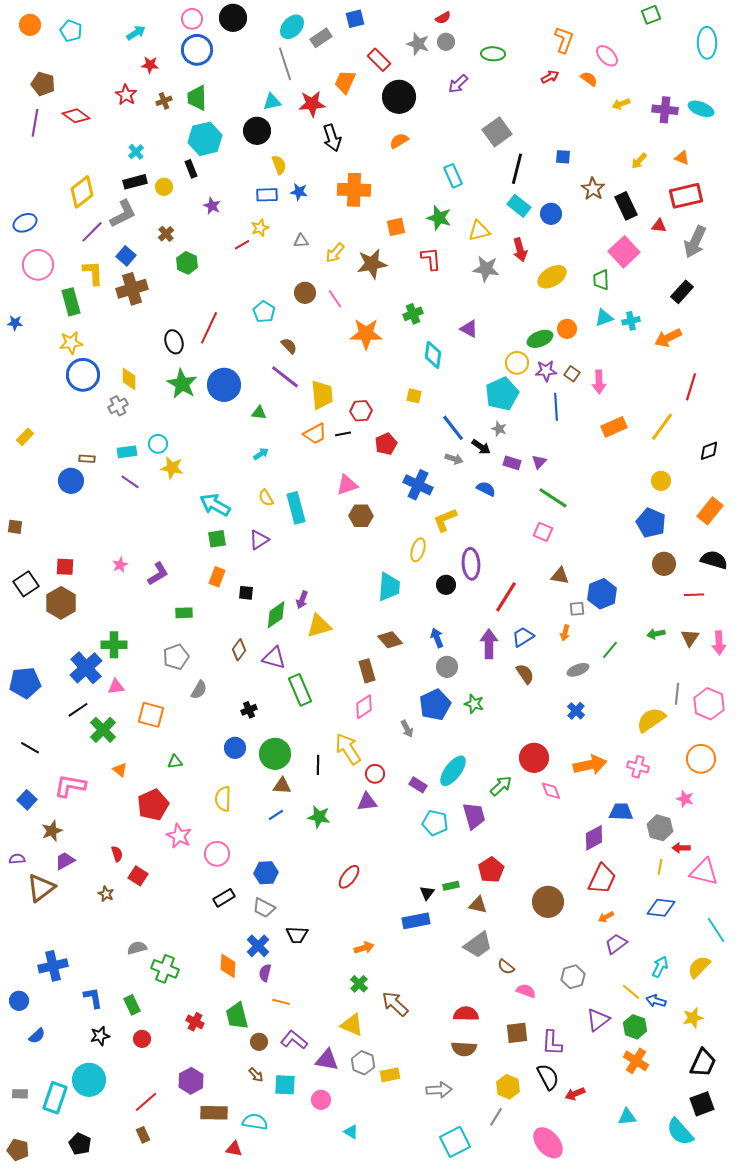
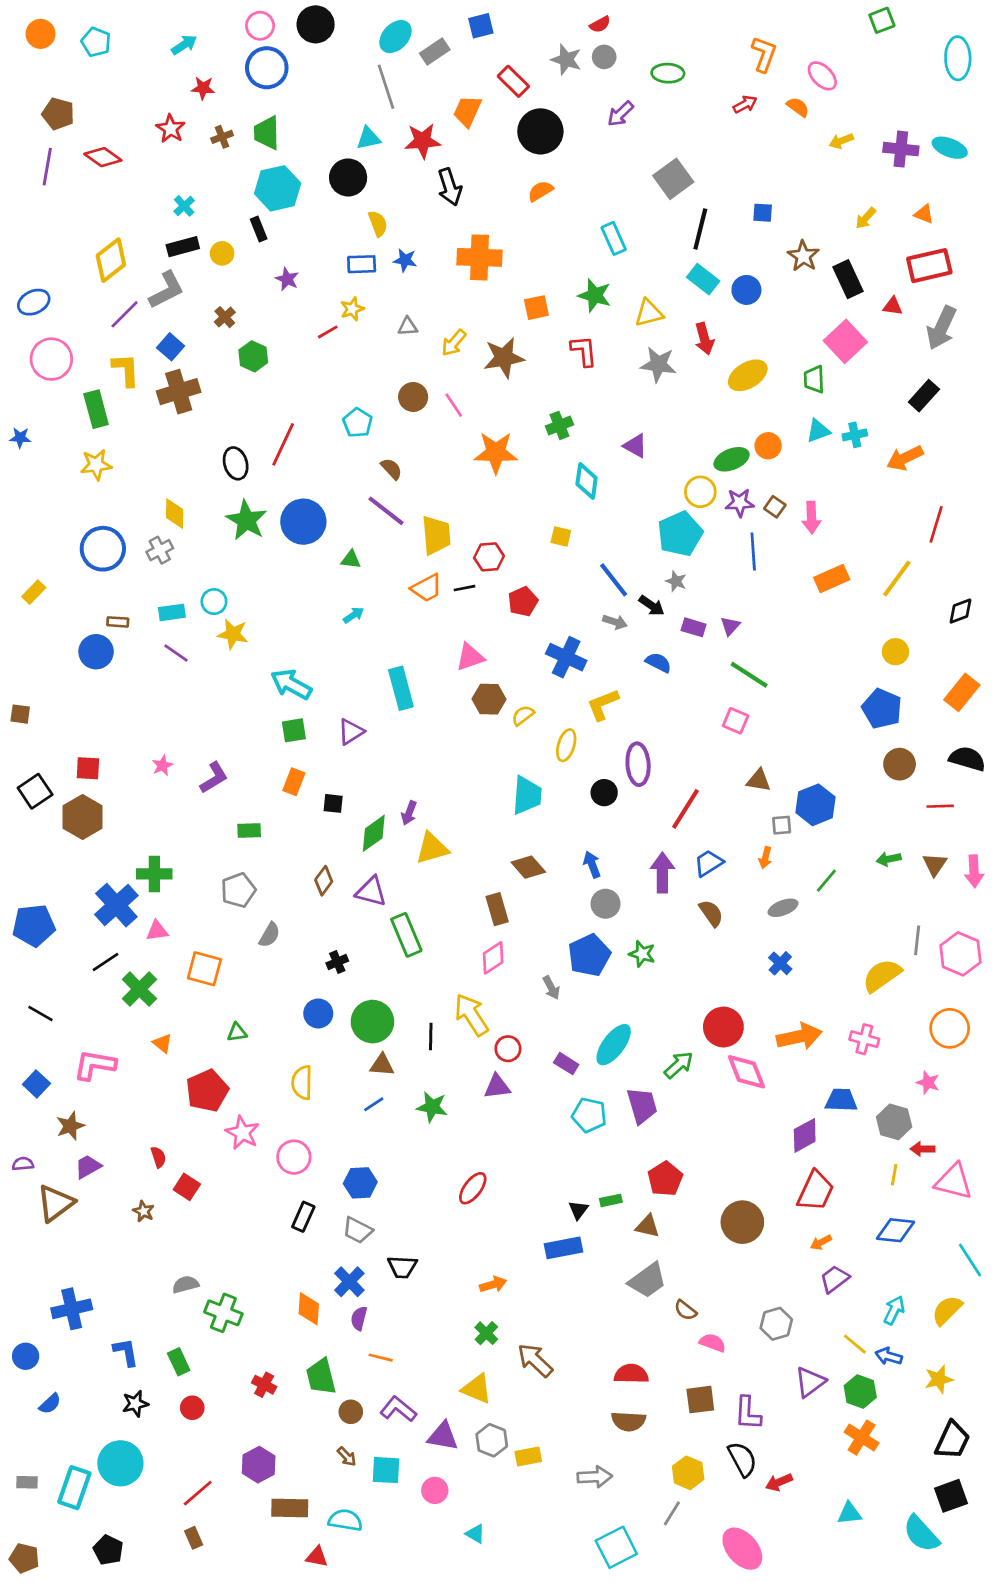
blue circle: (83, 375) -> (103, 549), moved
yellow semicircle: (266, 498) -> (523, 715), moved, turned 84
pink diamond: (551, 791) -> (746, 1072), size x1.5
black rectangle: (224, 898) -> (303, 1217), turned -35

